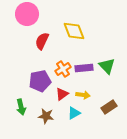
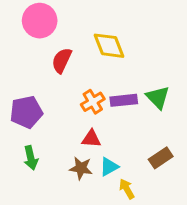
purple pentagon: (40, 81) -> (26, 112), moved
red triangle: (62, 94) -> (91, 139), turned 40
yellow arrow: (83, 95) -> (127, 189), moved, turned -128
brown star: (46, 116) -> (81, 168), moved

